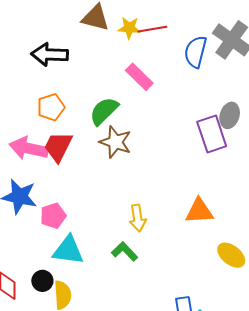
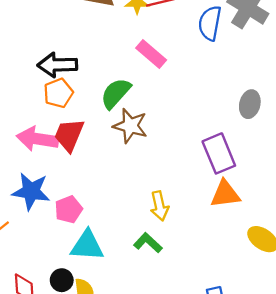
black arrow: (50, 54) -> (57, 65), moved
gray ellipse: (230, 115) -> (250, 104), moved
purple rectangle: (212, 134) -> (219, 153), moved

